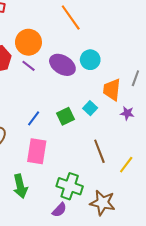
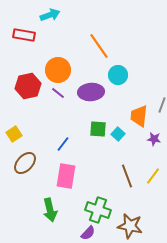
cyan circle: (90, 60) -> (118, 75), moved
purple ellipse: (62, 65) -> (91, 92), turned -35
green square: (66, 116) -> (98, 129), moved, turned 30
yellow line: (126, 165) -> (153, 176), moved

